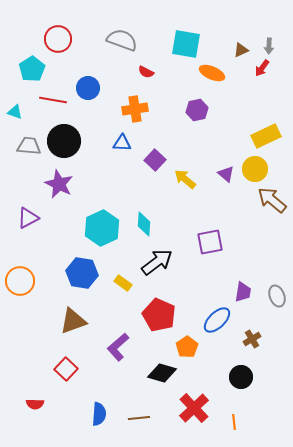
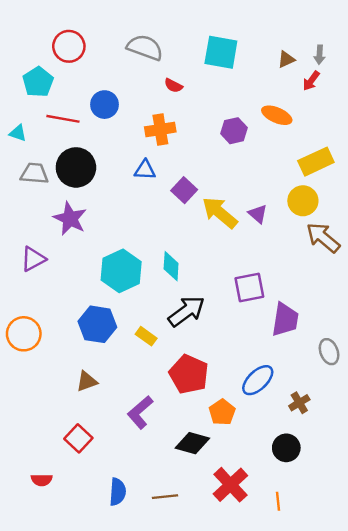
orange ellipse: (212, 73) -> (277, 115), moved
purple triangle: (226, 174) -> (258, 214), moved
yellow arrow: (185, 179) -> (220, 213), size x1.4
purple trapezoid: (243, 292) -> (285, 320), moved, size x1.4
brown triangle: (73, 321) -> (87, 381), size x0.7

